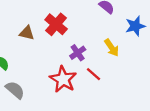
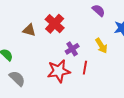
red line: (94, 74) -> (85, 68), turned 56
red star: (63, 79) -> (59, 71), turned 30

